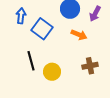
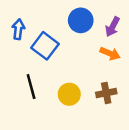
orange arrow: (79, 35) -> (110, 53), moved
yellow circle: (52, 72) -> (69, 94), moved

